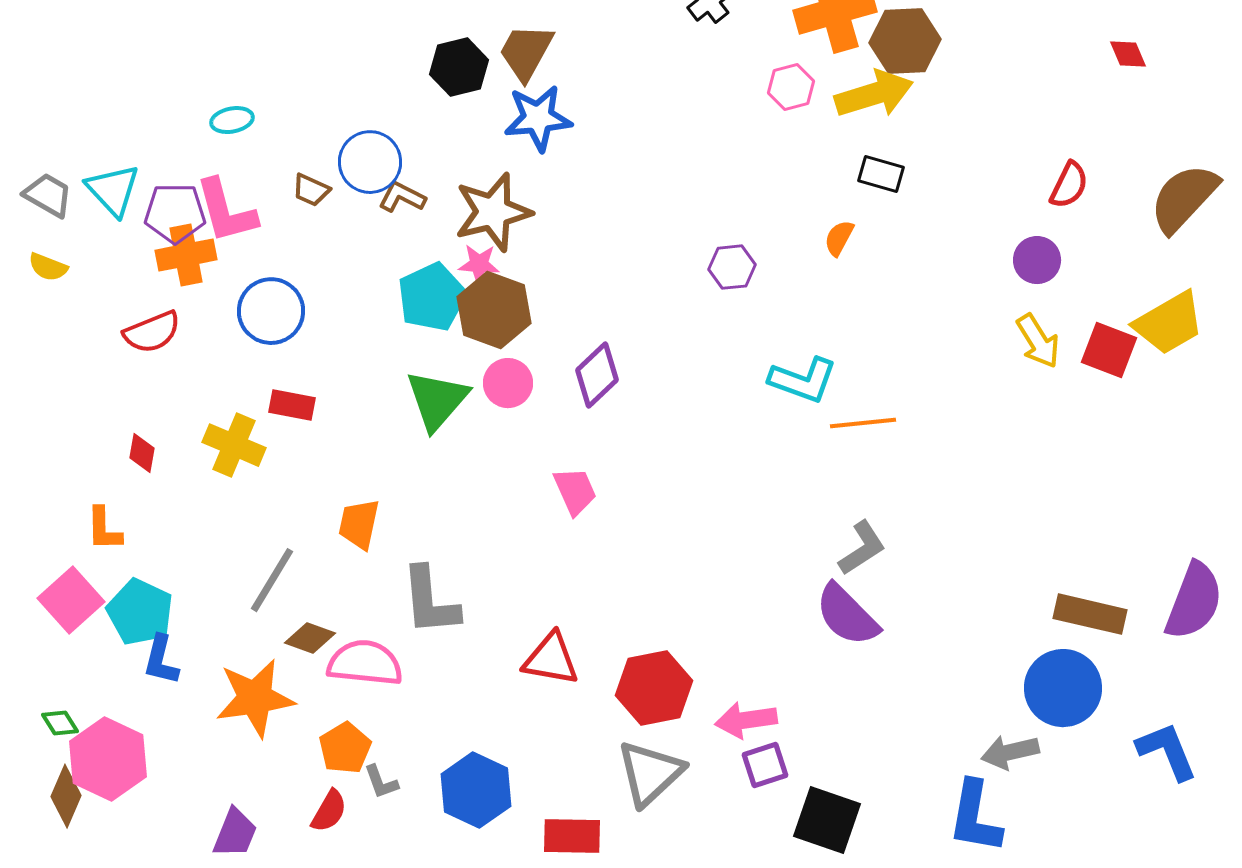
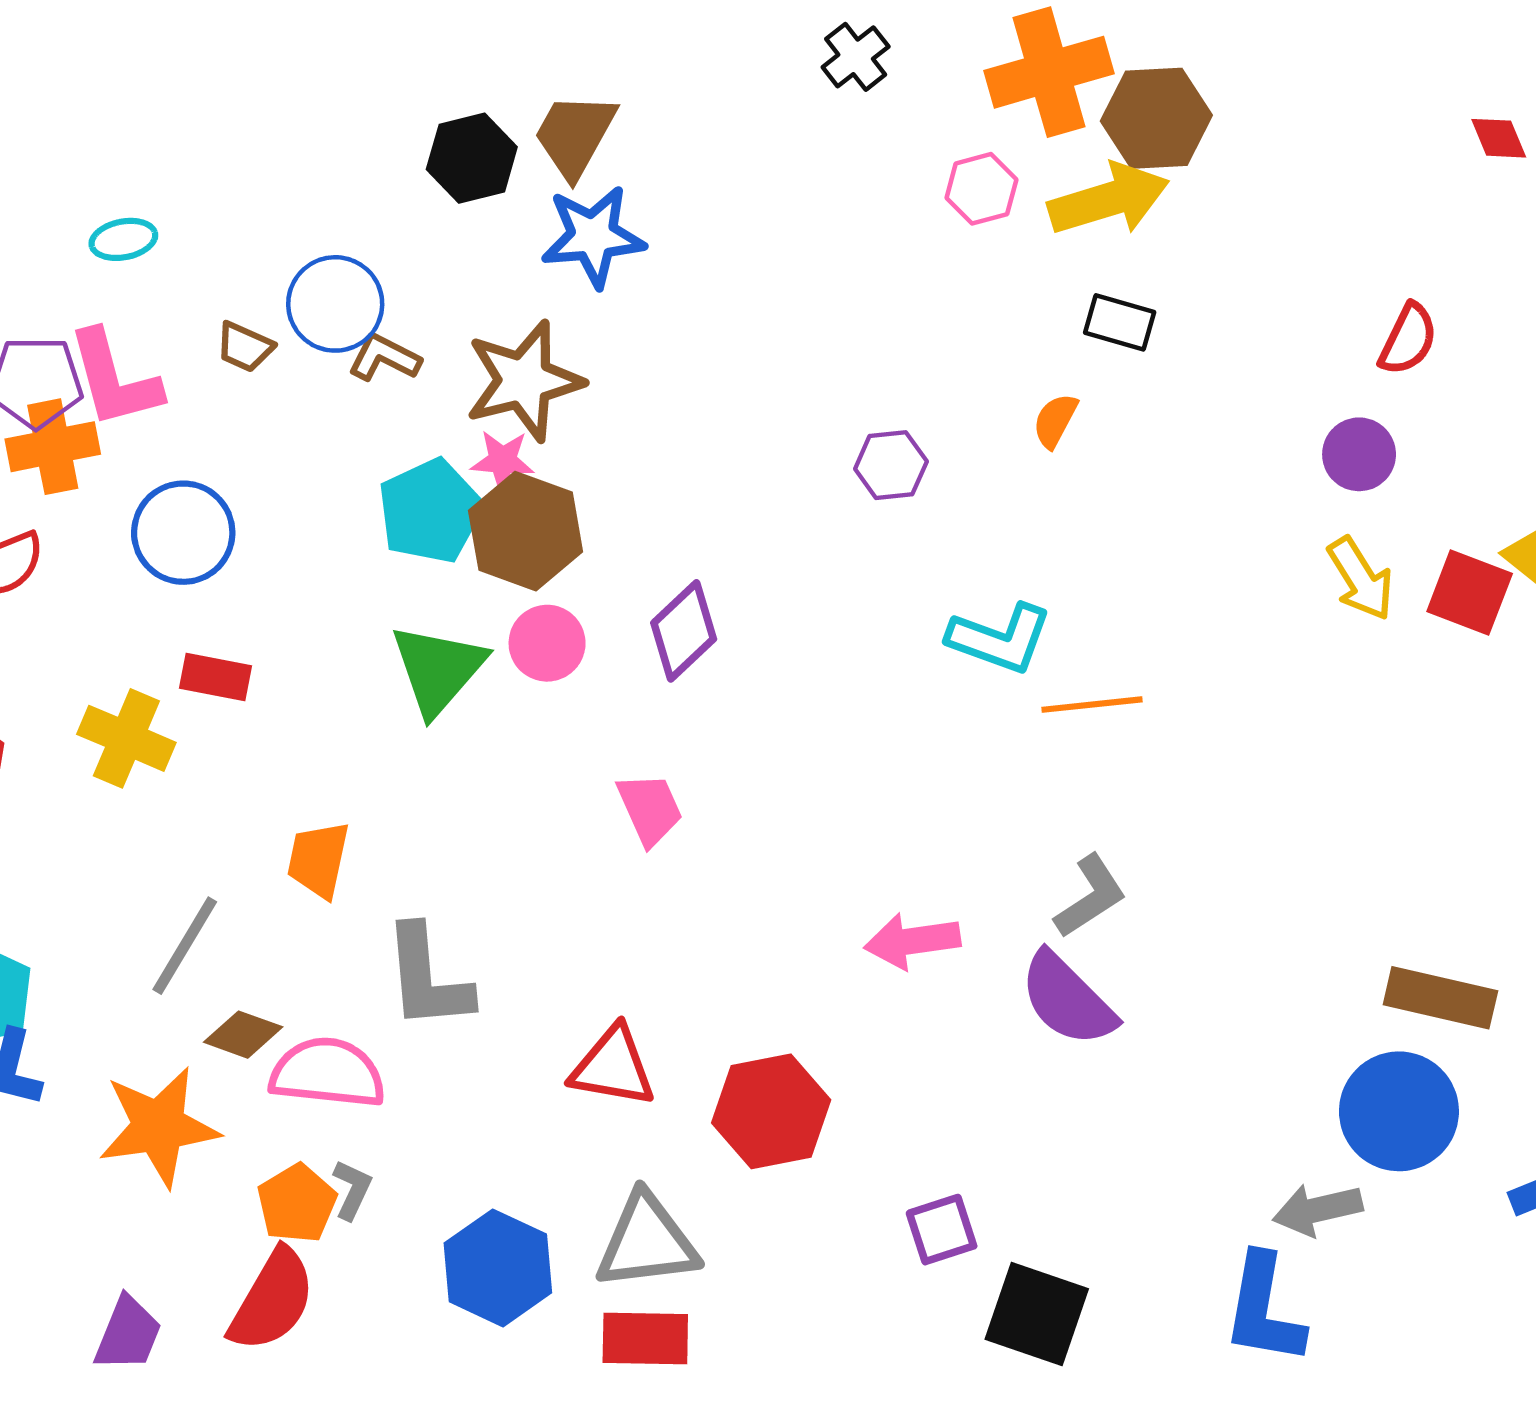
pink arrow: (746, 720) -> (912, 941), moved
gray triangle: (650, 773) -> (647, 1242), moved, turned 36
gray L-shape: (381, 782) -> (352, 1190), moved, turned -135
red semicircle: (329, 811) -> (272, 1300), size x1.6

